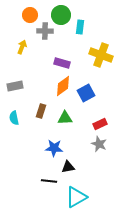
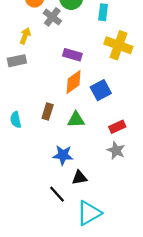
cyan rectangle: (80, 27) -> (103, 12), moved
gray cross: (45, 31) -> (52, 17), turned 35
gray rectangle: (15, 86) -> (17, 61), moved
black line: (49, 181) -> (57, 194), turned 42

